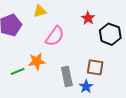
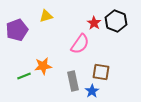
black hexagon: (110, 34) -> (116, 21), moved
pink semicircle: (55, 36) -> (80, 44), moved

